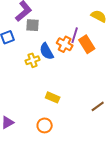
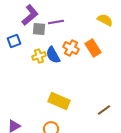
purple line: (75, 35) -> (56, 22), moved, turned 63
yellow cross: (32, 60) -> (39, 56), moved
yellow rectangle: (53, 97) -> (59, 101), size x1.5

